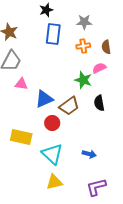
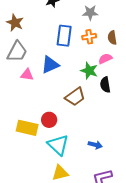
blue rectangle: (53, 34) -> (64, 36), moved
blue triangle: (44, 99) -> (50, 65), moved
black semicircle: (99, 103) -> (105, 85), moved
red circle: (52, 123) -> (49, 120), moved

